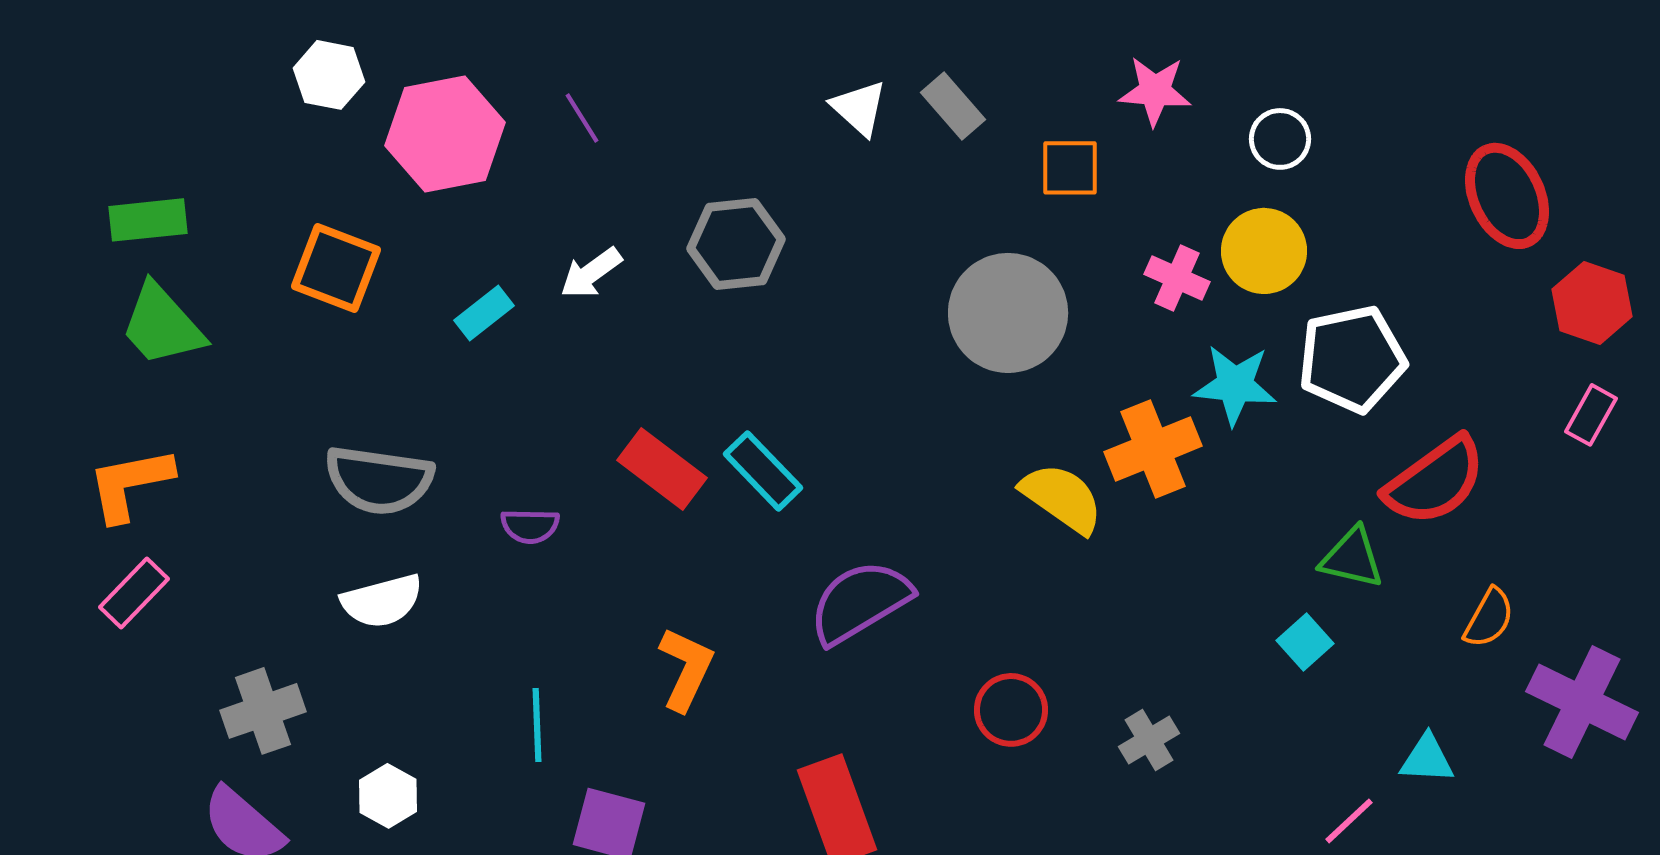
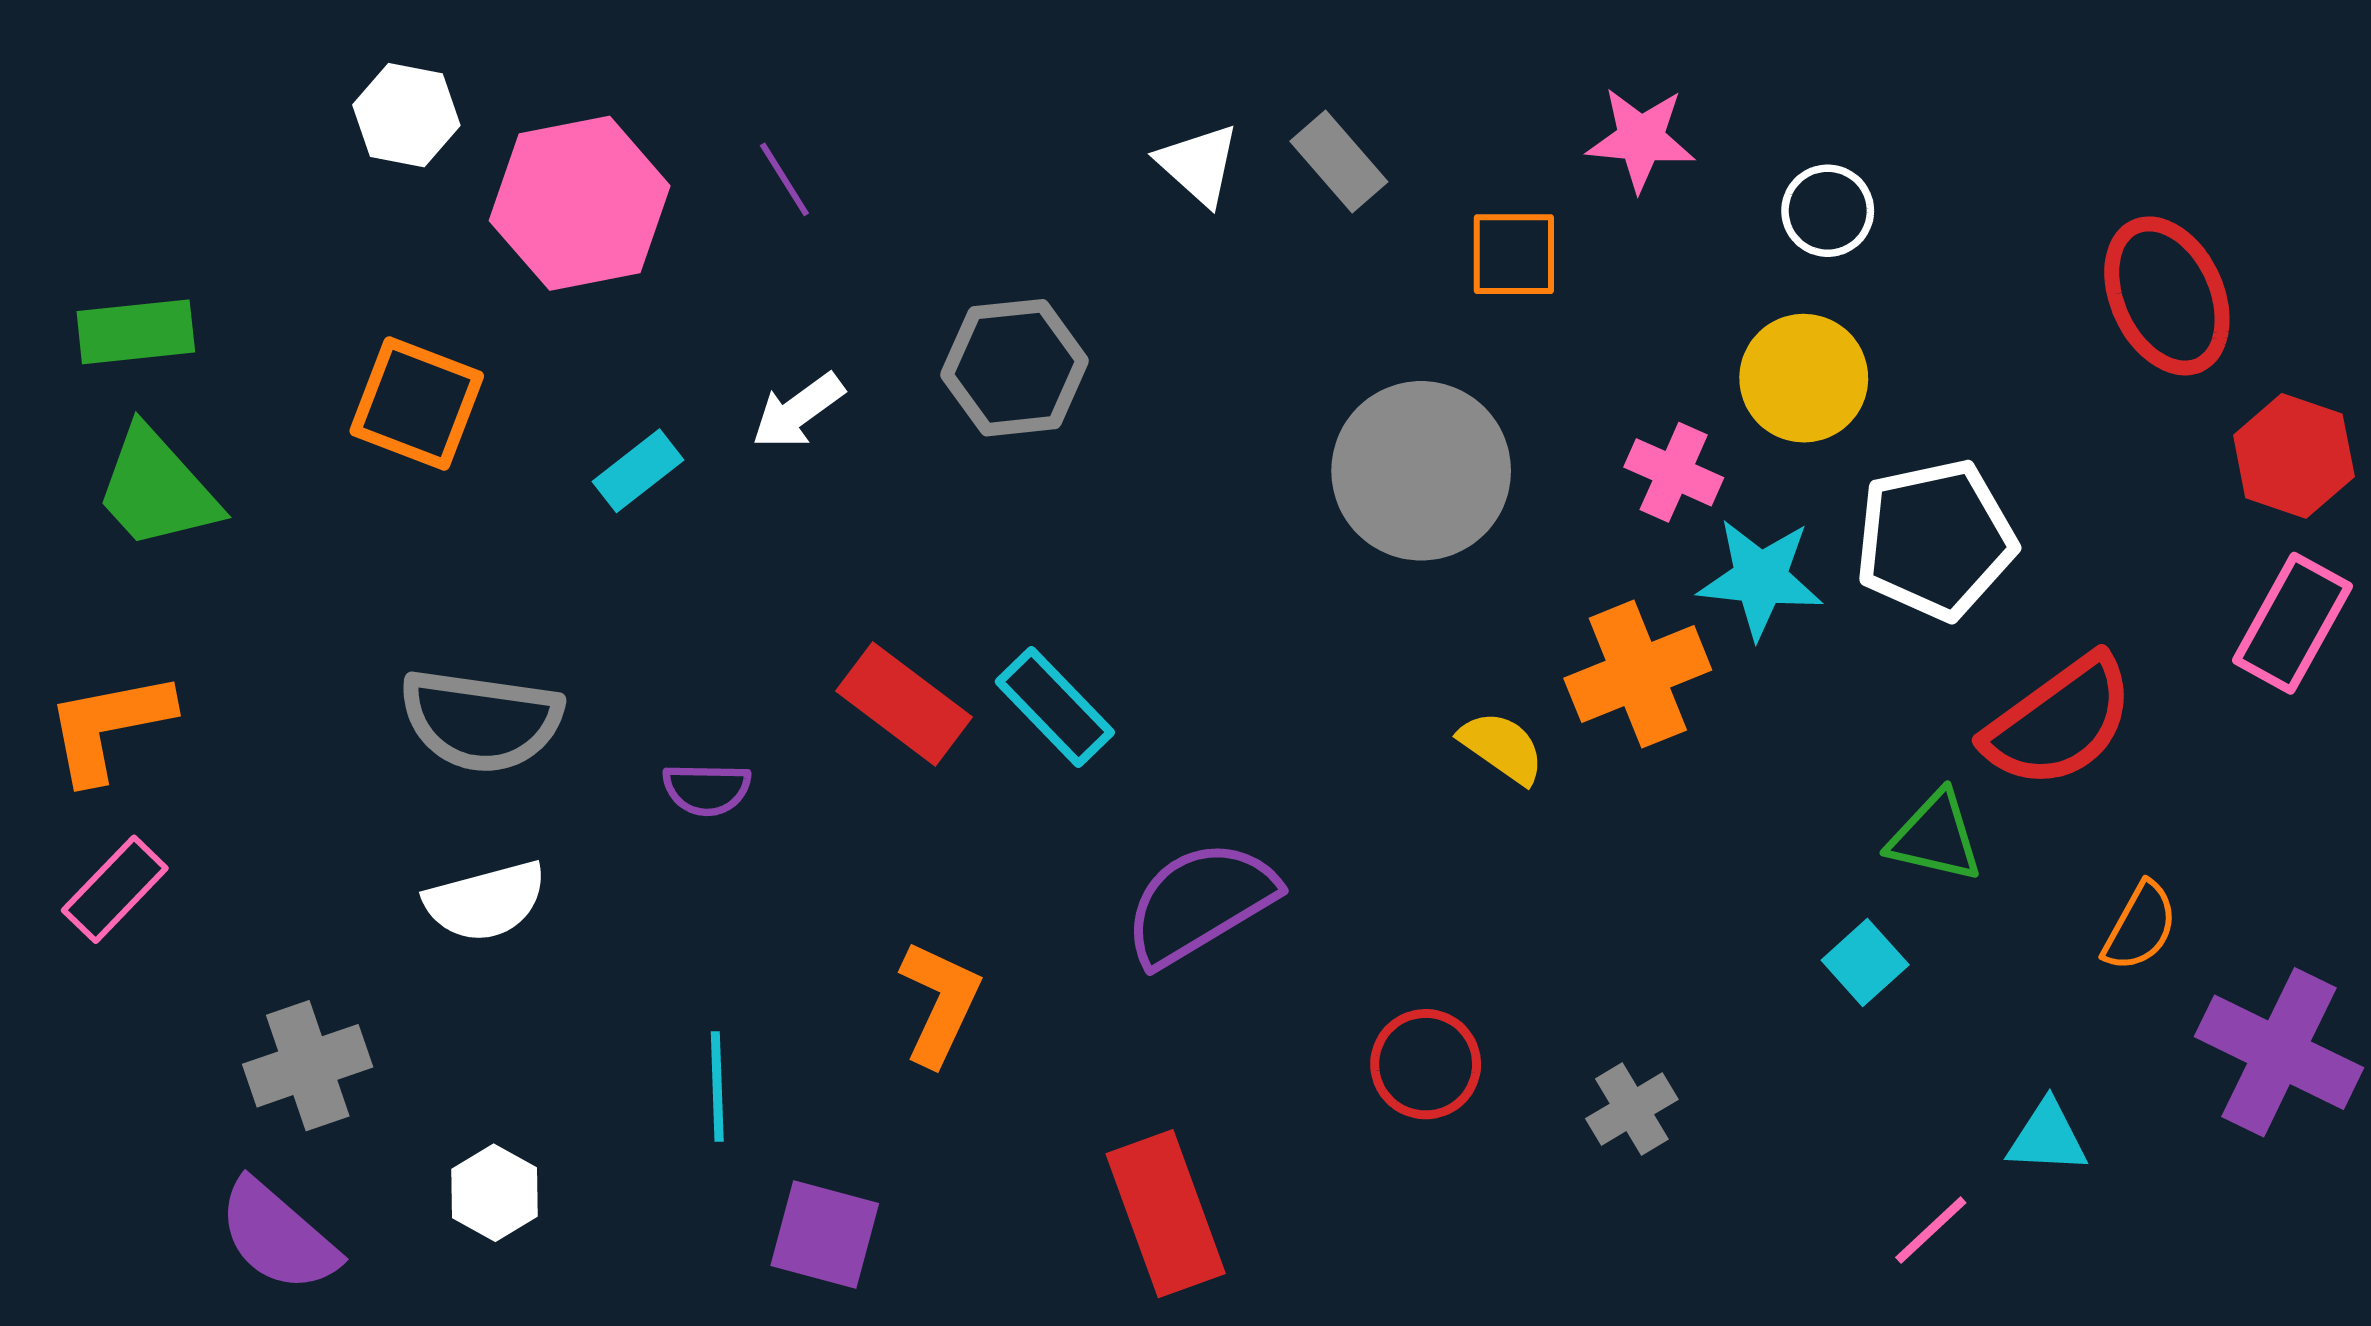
pink cross: (1177, 278) -> (1674, 472), moved
pink rectangle: (1591, 415) -> (2292, 623), size x1.5
yellow semicircle: (1062, 498) -> (1502, 747), size x0.7

